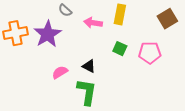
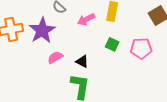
pink arrow: (93, 23) -> (86, 19), turned -36
pink semicircle: (60, 72) -> (55, 57), moved

